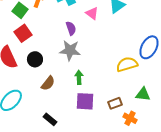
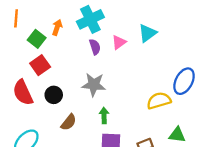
pink triangle: (92, 13) -> (119, 42), turned 48
purple semicircle: (71, 28) -> (95, 47), moved

